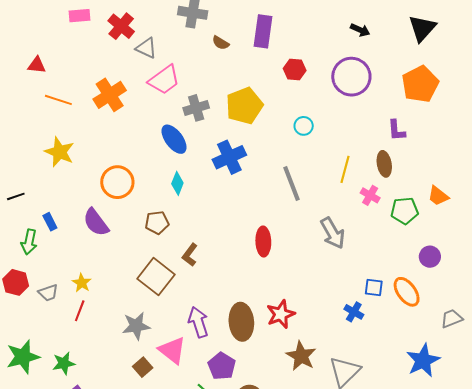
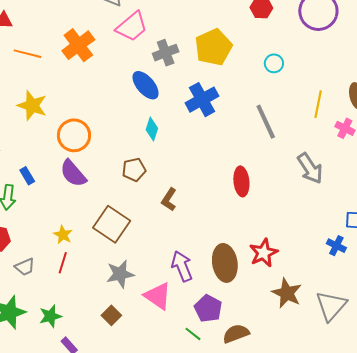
orange circle: (117, 182) -> (74, 135), moved
brown square: (156, 277) -> (112, 224), moved
gray trapezoid: (48, 293) -> (25, 267), moved
brown square: (143, 367) -> (111, 315), moved

